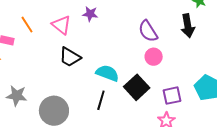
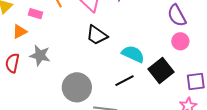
gray star: (17, 96) -> (40, 55), moved
black line: (101, 100) -> (125, 81), turned 42

